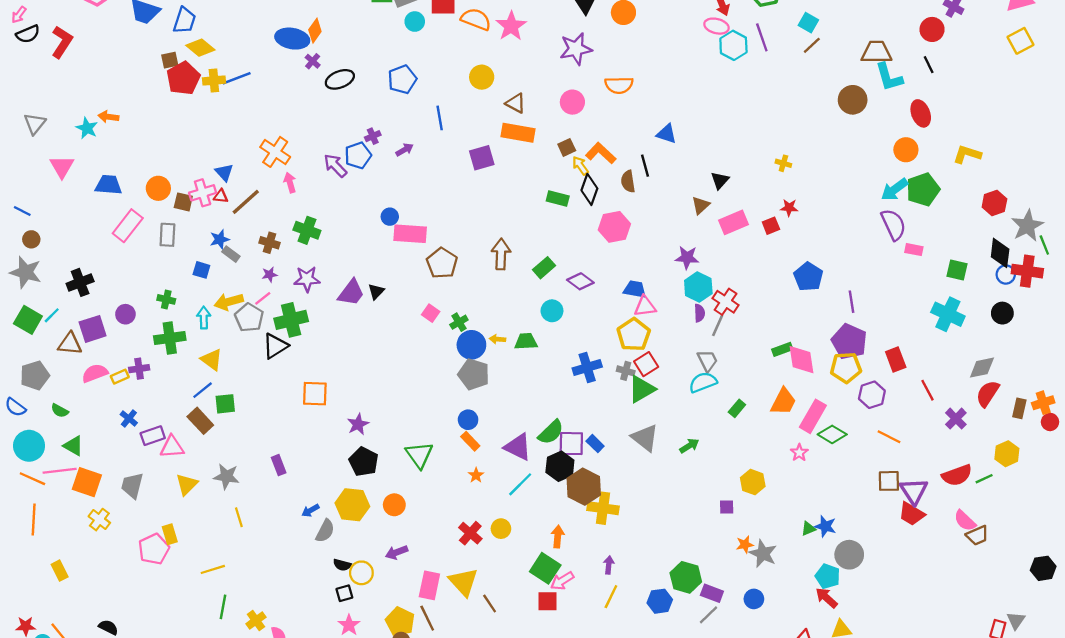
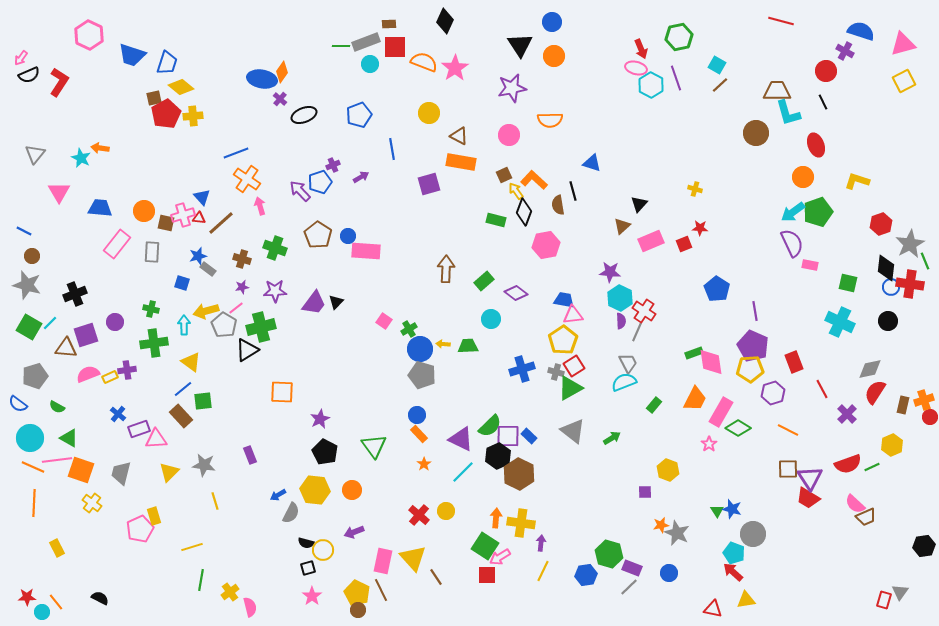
blue line: (237, 78) -> (236, 153), moved
brown pentagon: (442, 263) -> (318, 235), moved
yellow cross: (603, 508) -> (521, 523), moved
green triangle: (808, 529) -> (717, 511), turned -40

